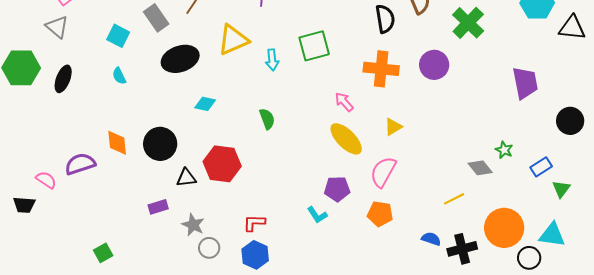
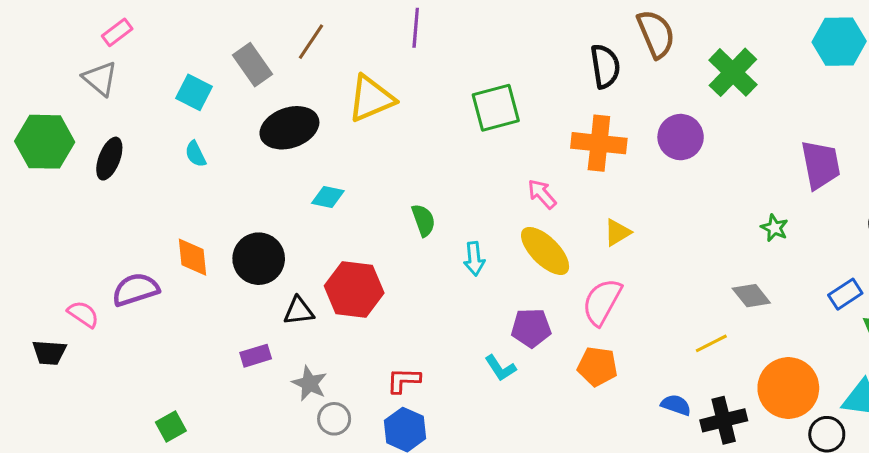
cyan arrow: (272, 60) -> (474, 259), moved
green star: (504, 150) -> (774, 228), moved

